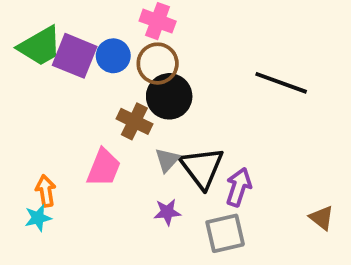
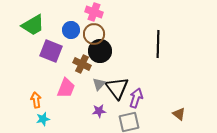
purple square: (75, 56) -> (51, 51), moved
black line: (281, 83) -> (158, 44), turned 72
cyan star: (38, 218) -> (43, 119), moved

